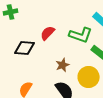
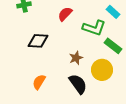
red semicircle: (48, 33) -> (65, 14), moved

